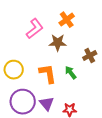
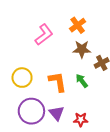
brown star: (58, 43) -> (82, 49), moved

